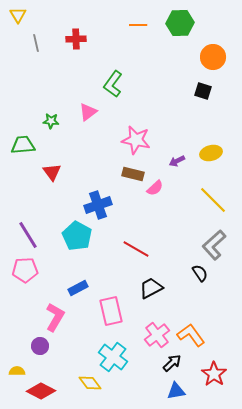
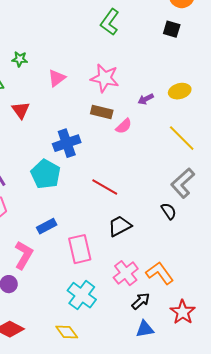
green L-shape: (113, 84) -> (110, 22), moved
pink triangle: (88, 112) -> (57, 78), moved
yellow diamond: (90, 383) -> (67, 332), moved

